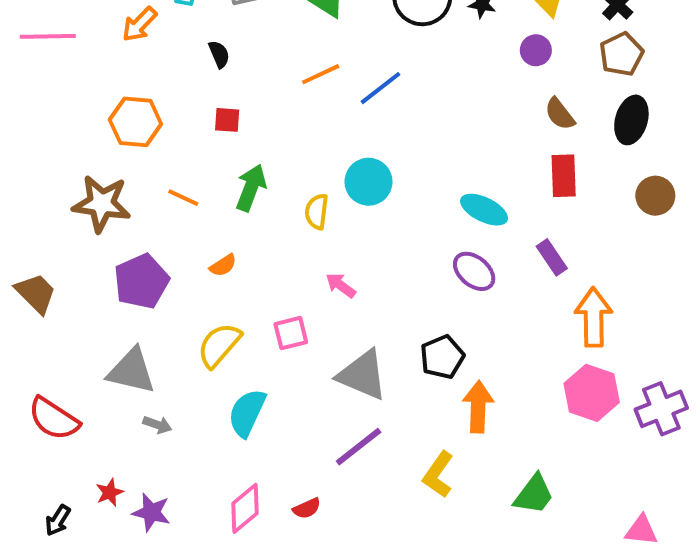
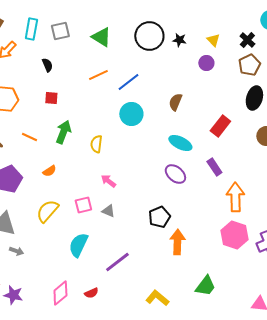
brown semicircle: (560, 114) -> (175, 102), moved, turned 60
red rectangle: (564, 176) -> (220, 126), turned 40
cyan circle: (369, 182) -> (131, 114), moved
gray triangle: (363, 375) -> (108, 211), moved, size x0.5
cyan semicircle: (247, 413) -> (78, 245), moved
yellow L-shape: (438, 475) -> (157, 298), moved, turned 95

